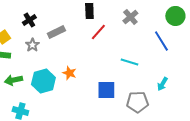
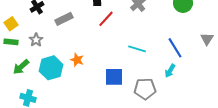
blue line: (161, 41) -> (175, 48), moved
gray star: (32, 45) -> (36, 40), moved
green arrow: (13, 80) -> (21, 67), turned -30

